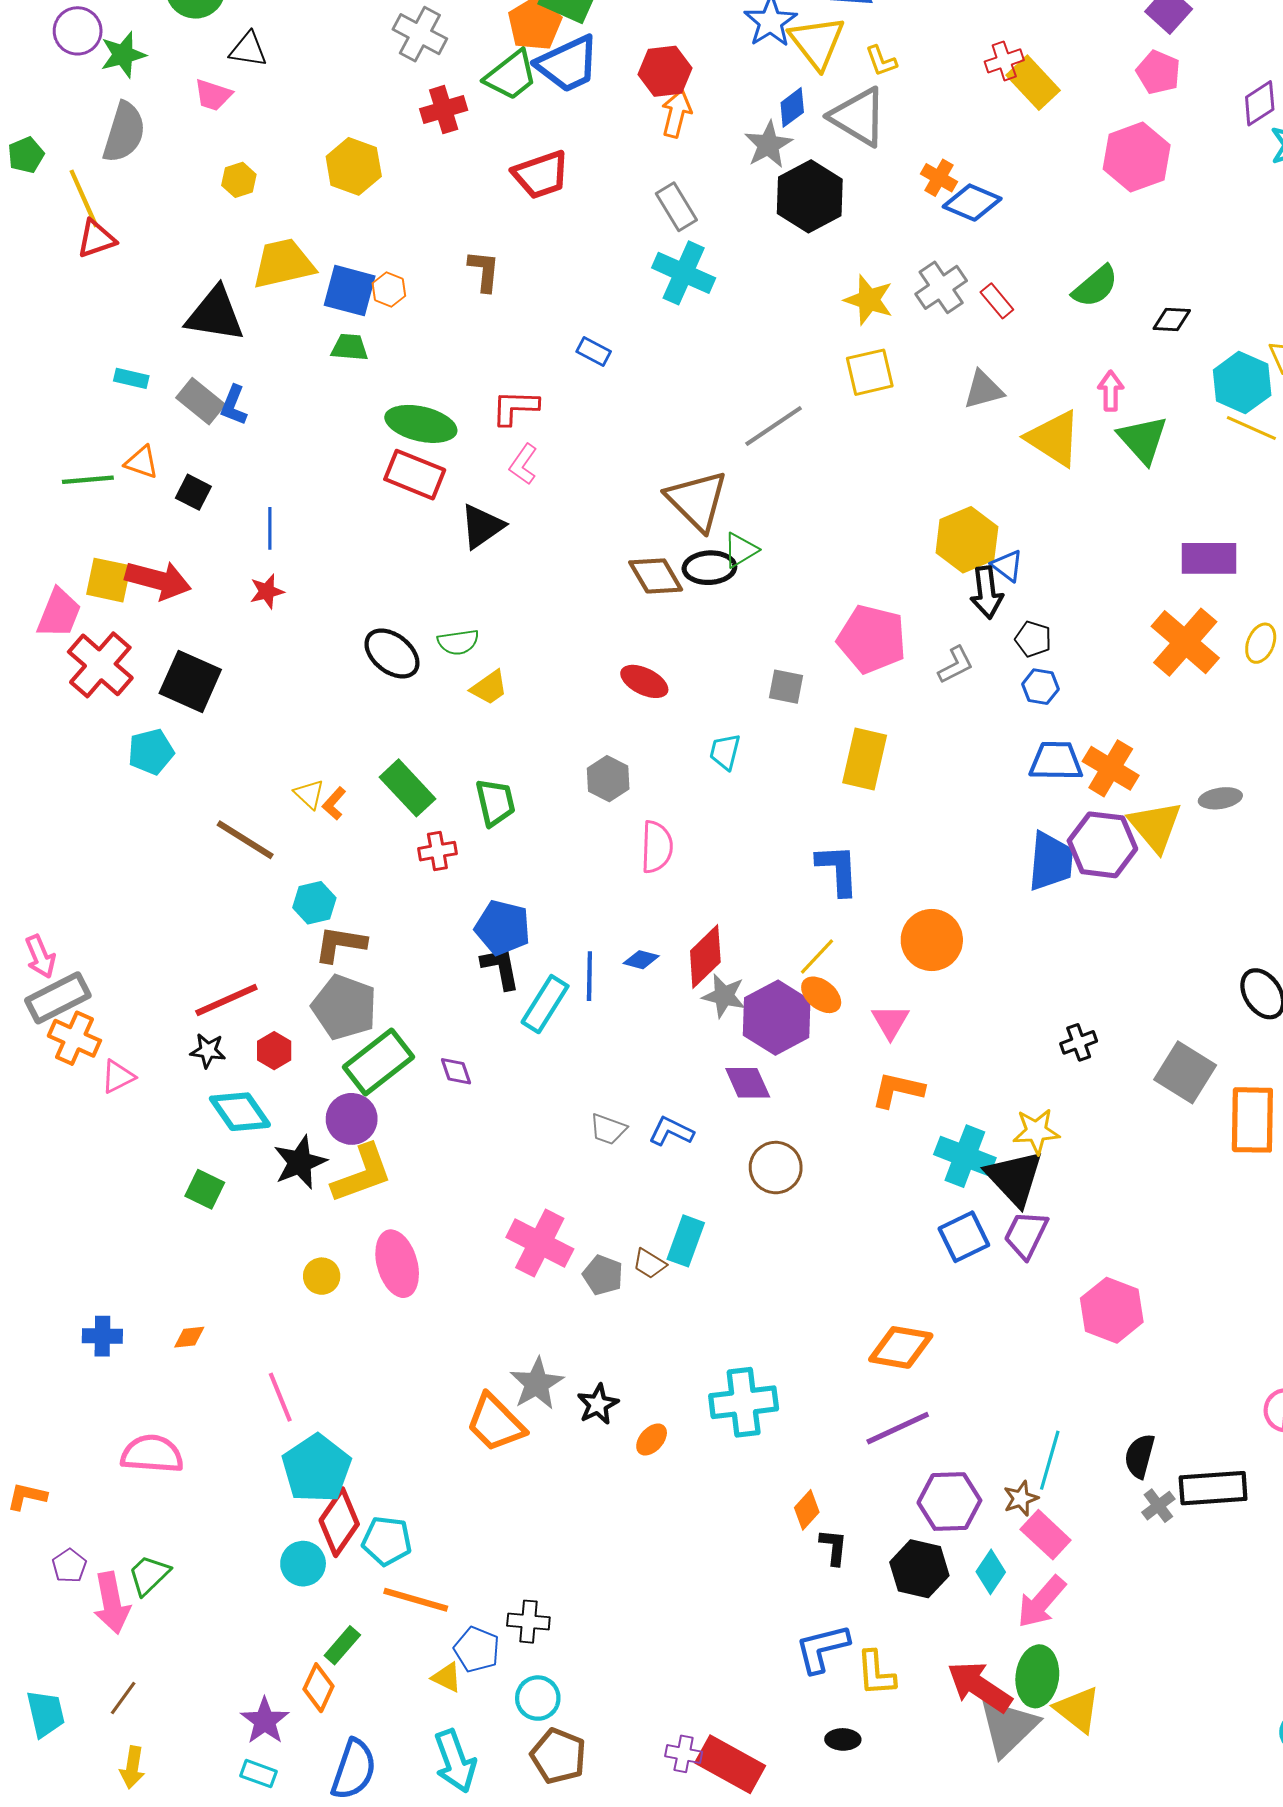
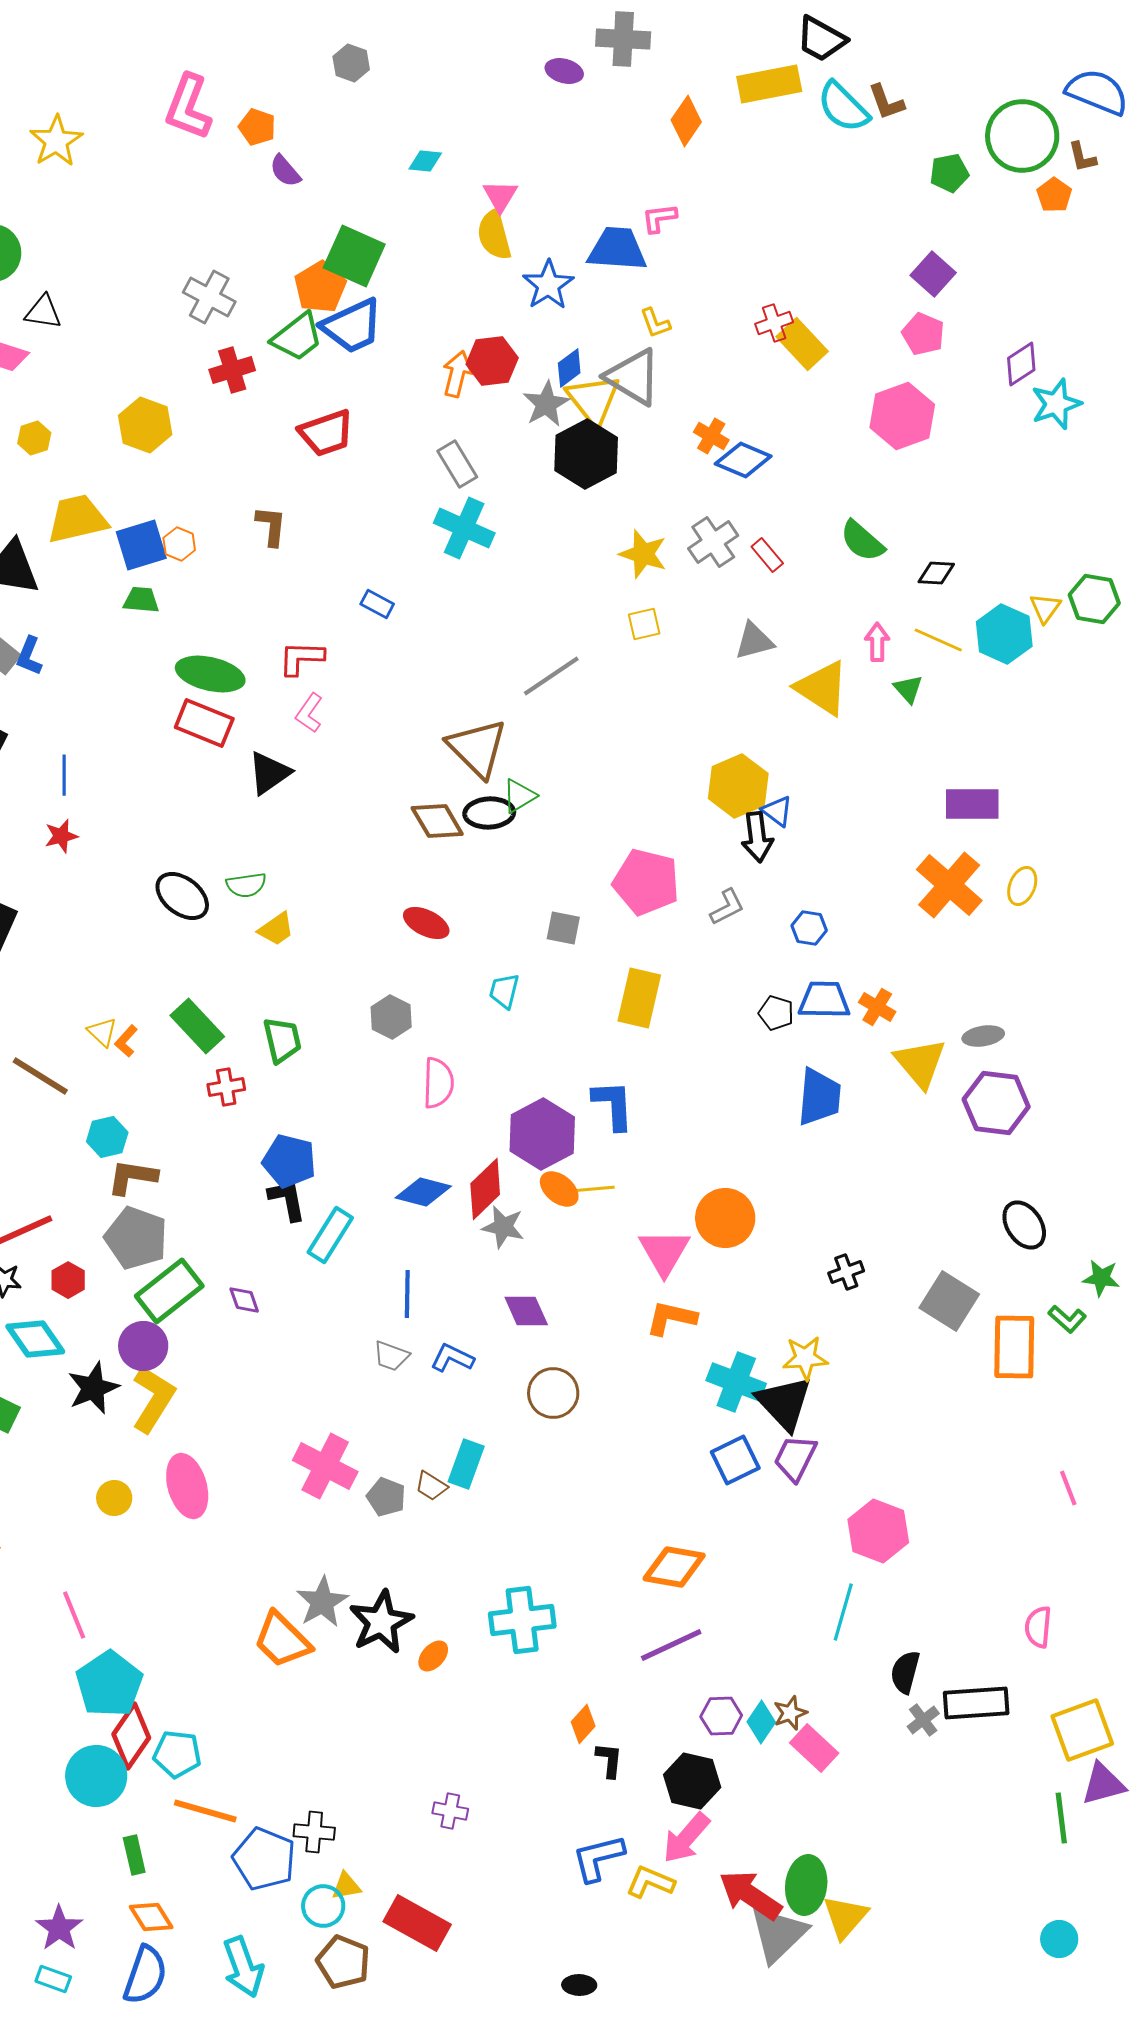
yellow triangle: (817, 42) -> (593, 400), moved
red hexagon: (665, 71) -> (492, 361), moved
green semicircle: (1095, 286) -> (862, 541), turned 81
blue square: (350, 291) -> (141, 545), turned -32
yellow square: (870, 372) -> (644, 624), size x0.7
yellow line: (1251, 428) -> (938, 640), moved
green triangle: (1143, 439) -> (908, 689), size x0.6
black pentagon: (1033, 639) -> (776, 1013), moved
orange cross: (1111, 768) -> (877, 1007), size x0.7
purple hexagon: (1102, 845) -> (996, 1103), moved
orange circle: (932, 940) -> (725, 1218), moved
yellow line: (817, 957) -> (593, 1189), turned 42
blue diamond: (641, 960) -> (423, 1192), size x1.6
blue line: (589, 976) -> (407, 1294), moved
orange ellipse: (821, 995) -> (559, 1189), moved
purple hexagon: (777, 1018) -> (542, 1134), moved
pink triangle: (890, 1022) -> (664, 1252), size x1.4
yellow L-shape: (362, 1174) -> (153, 1399), turned -38
black star: (598, 1404) -> (381, 1622), size x1.6
cyan line: (1050, 1460) -> (843, 1612), moved
purple hexagon: (949, 1502) -> (721, 1716), size x0.7
cyan circle: (303, 1564) -> (96, 1776), size x1.4
cyan diamond: (991, 1572) -> (761, 1722), moved
pink arrow: (1041, 1602) -> (686, 1838), moved
green rectangle: (342, 1645) -> (134, 1855), turned -54
blue pentagon: (477, 1649) -> (264, 1859), size x1.4
yellow L-shape: (876, 1673) -> (650, 1882), turned 117
yellow triangle: (447, 1677) -> (346, 1886), moved, turned -36
orange diamond: (319, 1688) -> (151, 1917), moved, turned -57
yellow triangle: (1078, 1709) -> (845, 1917), turned 33
black ellipse: (843, 1739) -> (579, 1985), moved
purple cross: (684, 1754) -> (450, 1811), moved
red rectangle: (730, 1764) -> (417, 1923), moved

